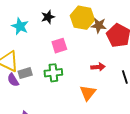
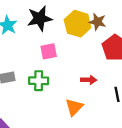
black star: (48, 17) -> (40, 18), size x1.6
brown star: (99, 25) -> (98, 22), moved

